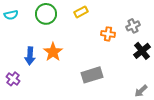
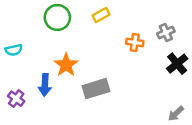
cyan semicircle: (11, 15) -> (14, 50), moved
blue arrow: (30, 56) -> (45, 85), moved
gray rectangle: (92, 75) -> (96, 89), moved

